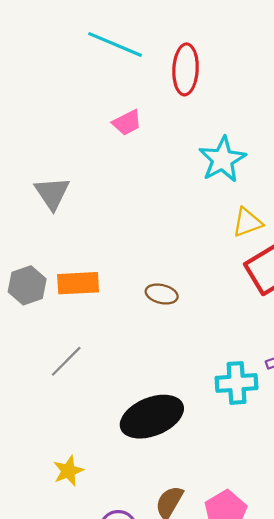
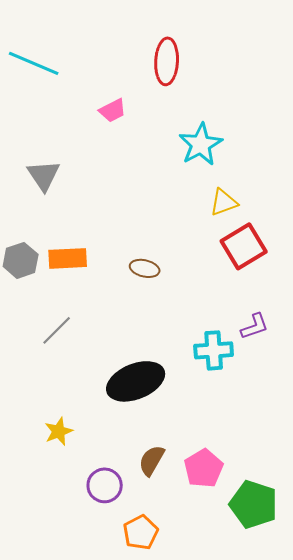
cyan line: (115, 44) -> (34, 63), moved

